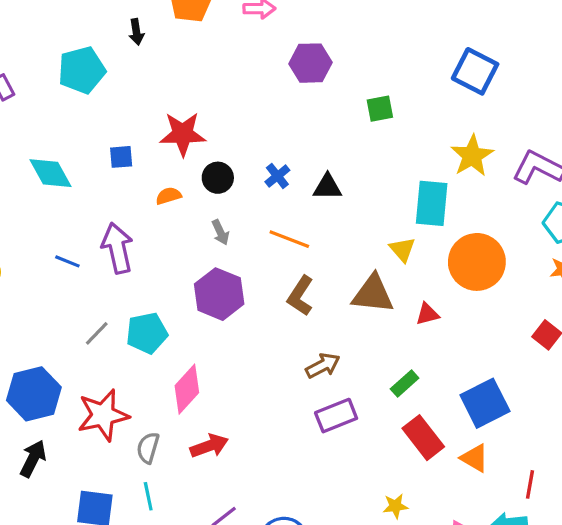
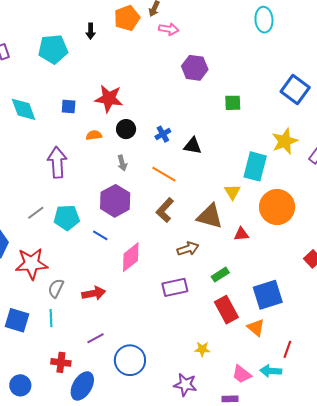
blue line: (67, 261) -> (100, 235), moved
brown arrow: (323, 366) -> (188, 249), moved
pink diamond: (187, 389) -> (131, 257), moved

